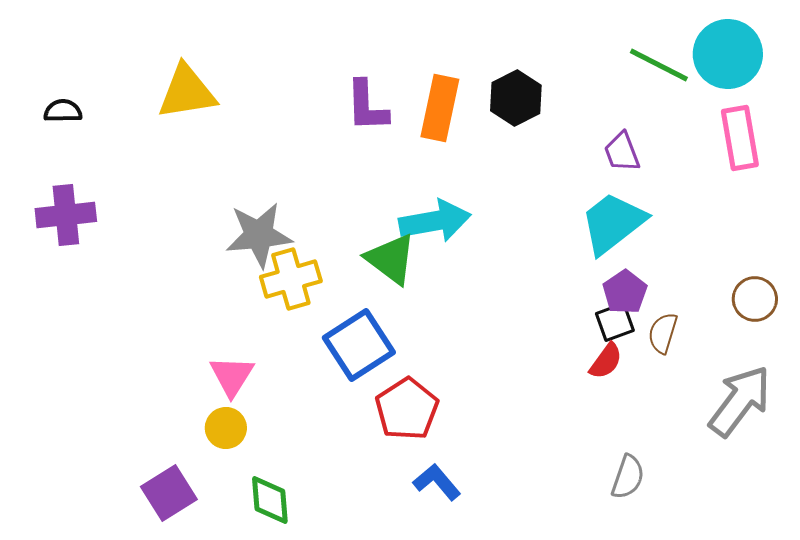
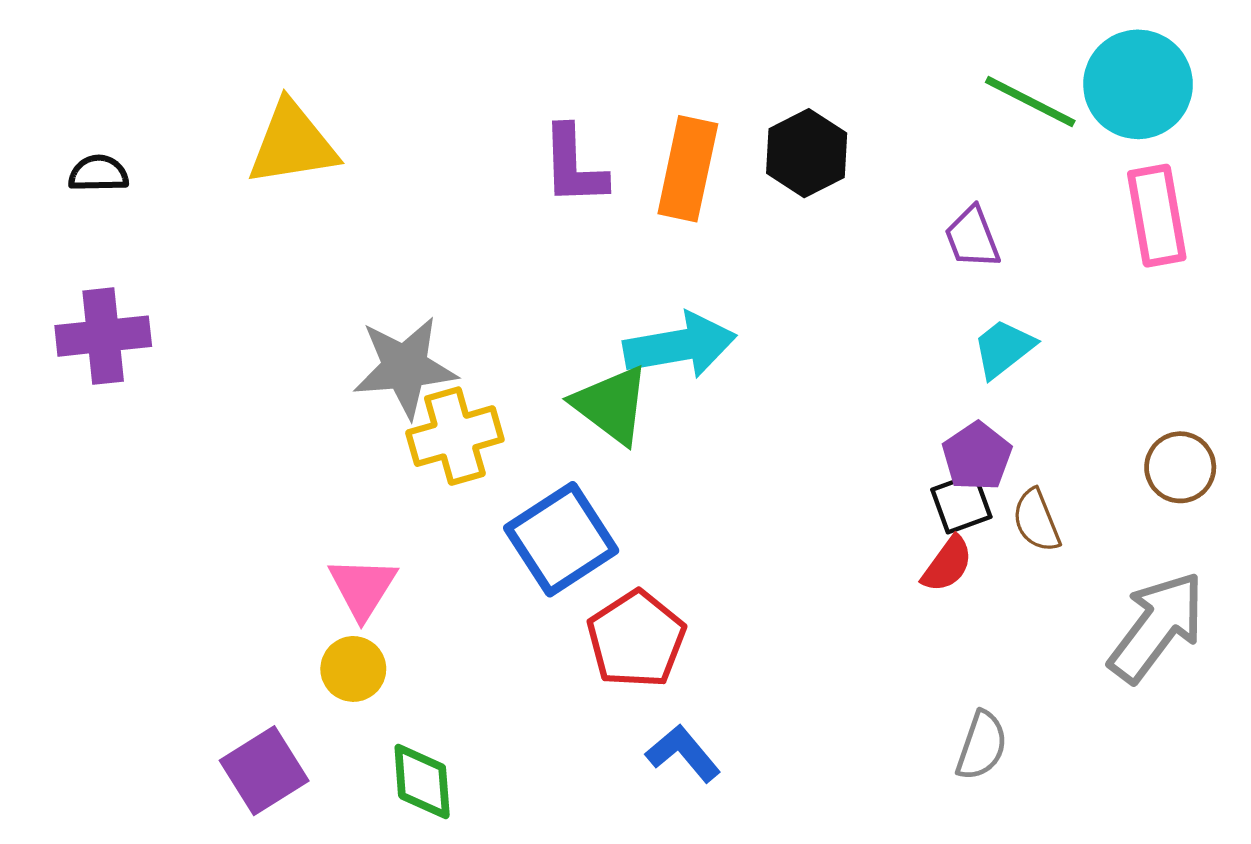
cyan trapezoid: (613, 223) -> (1004, 349), moved, size x0.6
brown semicircle: (663, 333) -> (1036, 520), turned -39

